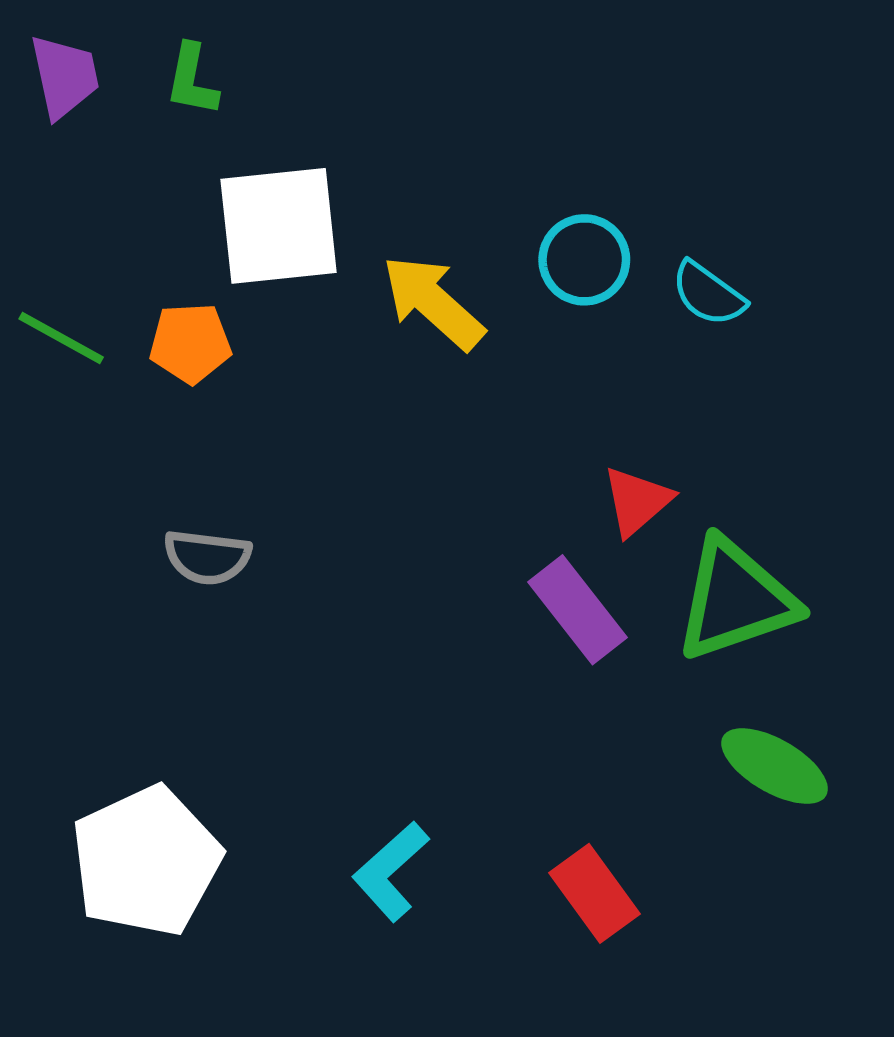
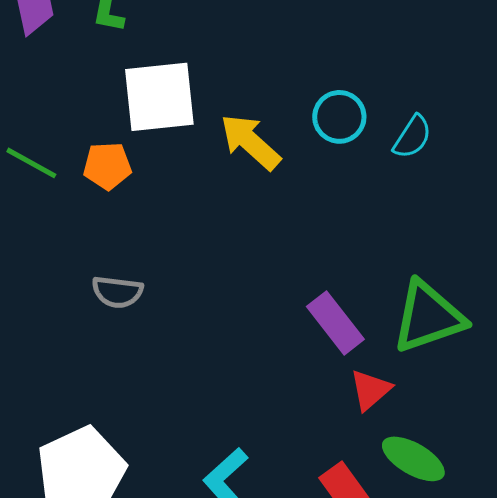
cyan semicircle: (708, 294) -> (412, 137), turned -93
red triangle: (637, 501) -> (370, 390), moved
green ellipse: (775, 766) -> (413, 459), moved

